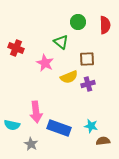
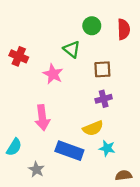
yellow semicircle: (69, 77) -> (93, 128), moved
pink arrow: (36, 112) -> (42, 118), moved
cyan semicircle: (12, 125) -> (14, 147), turned -70
brown semicircle: (103, 141) -> (124, 175), moved

